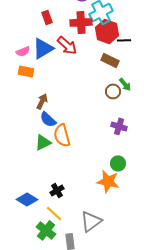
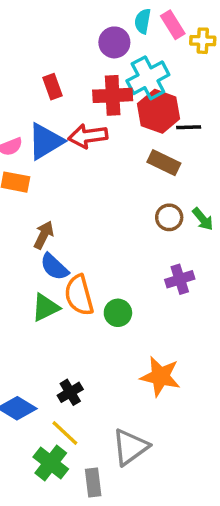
red arrow: (67, 45) -> (88, 136), turned 130
green arrow: (125, 84) -> (203, 219), moved
purple cross: (119, 126) -> (180, 279), turned -35
green circle: (118, 163) -> (118, 313), moved

